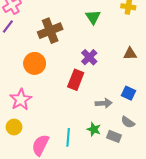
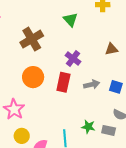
orange circle: (35, 63) -> (33, 77), moved
gray arrow: (104, 103) -> (92, 84), moved
yellow circle: (14, 127) -> (22, 136), moved

